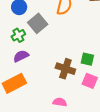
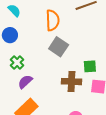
gray square: (38, 23) -> (59, 47), moved

